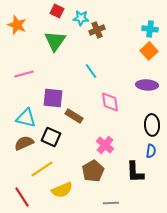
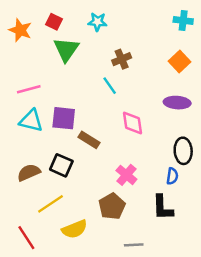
red square: (57, 11) -> (54, 22), moved
cyan cross: (150, 29) -> (183, 21), moved
brown cross: (97, 30) -> (122, 59), moved
cyan triangle: (26, 118) -> (31, 121), moved
blue semicircle: (151, 151) -> (172, 176), moved

